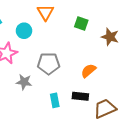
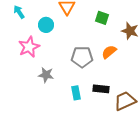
gray pentagon: (49, 64) -> (82, 57), moved
orange semicircle: (89, 71) -> (109, 52), moved

